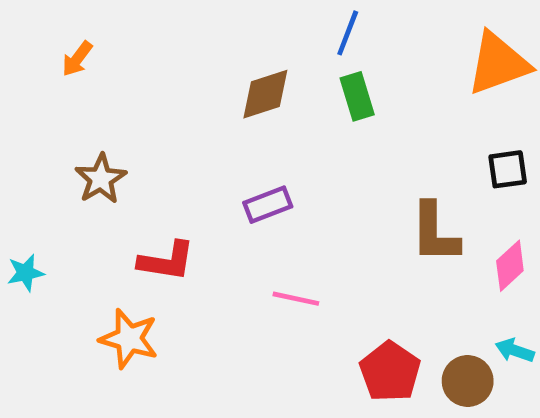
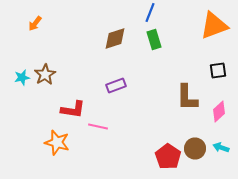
cyan star: (25, 273) -> (22, 78), moved
pink line: (296, 299) -> (98, 126), moved
brown circle: (468, 381) -> (195, 148), moved

